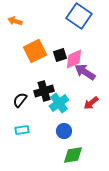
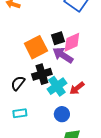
orange square: (35, 51) -> (36, 47), moved
purple arrow: (85, 72) -> (63, 55), moved
red arrow: (91, 103) -> (77, 88), moved

